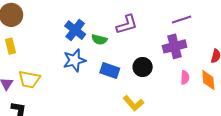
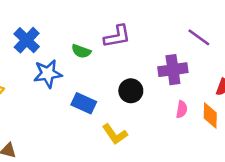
purple line: (182, 20) -> (199, 37), moved, turned 48
blue cross: (75, 30) -> (27, 40), moved
blue rectangle: (110, 71) -> (84, 103), moved

